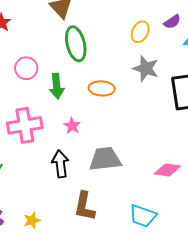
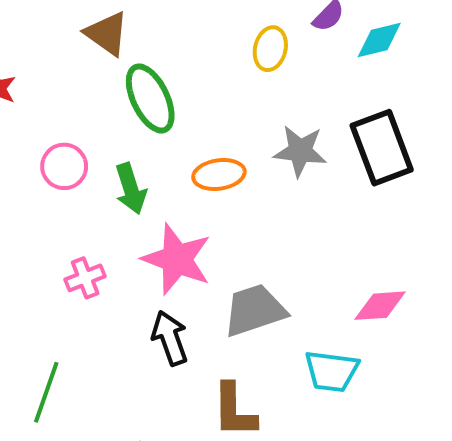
gray star: (146, 68) -> (300, 151), moved
pink cross: (25, 125) -> (85, 278), size x0.6
pink star: (72, 126) -> (177, 259), size x2.0
cyan trapezoid: (143, 216) -> (332, 371), moved

